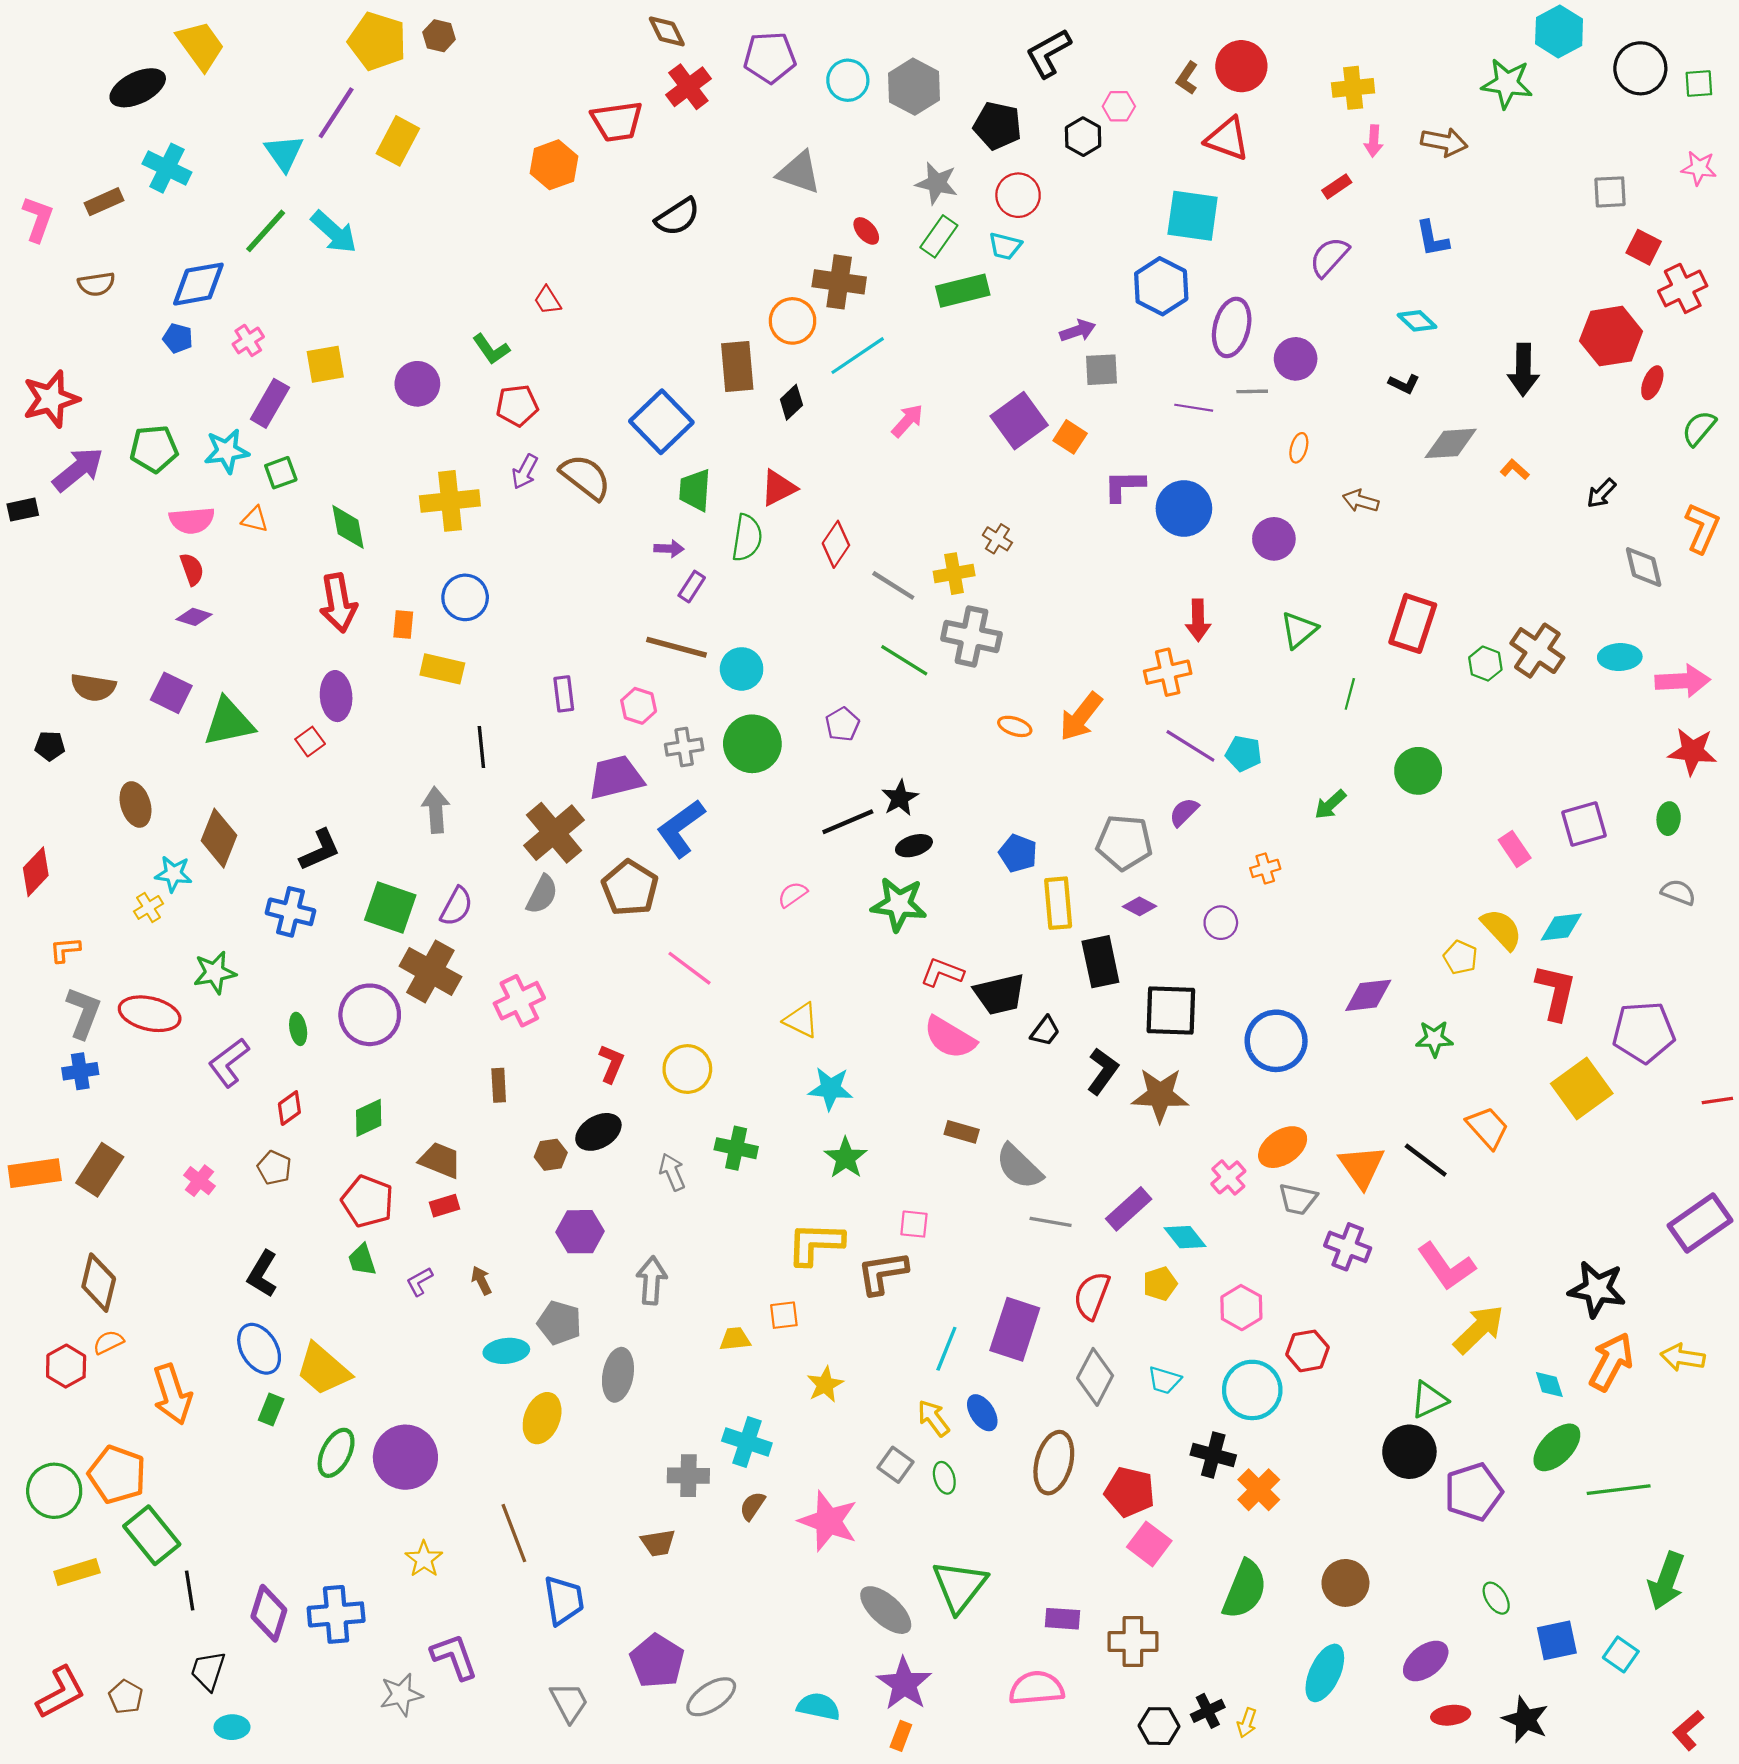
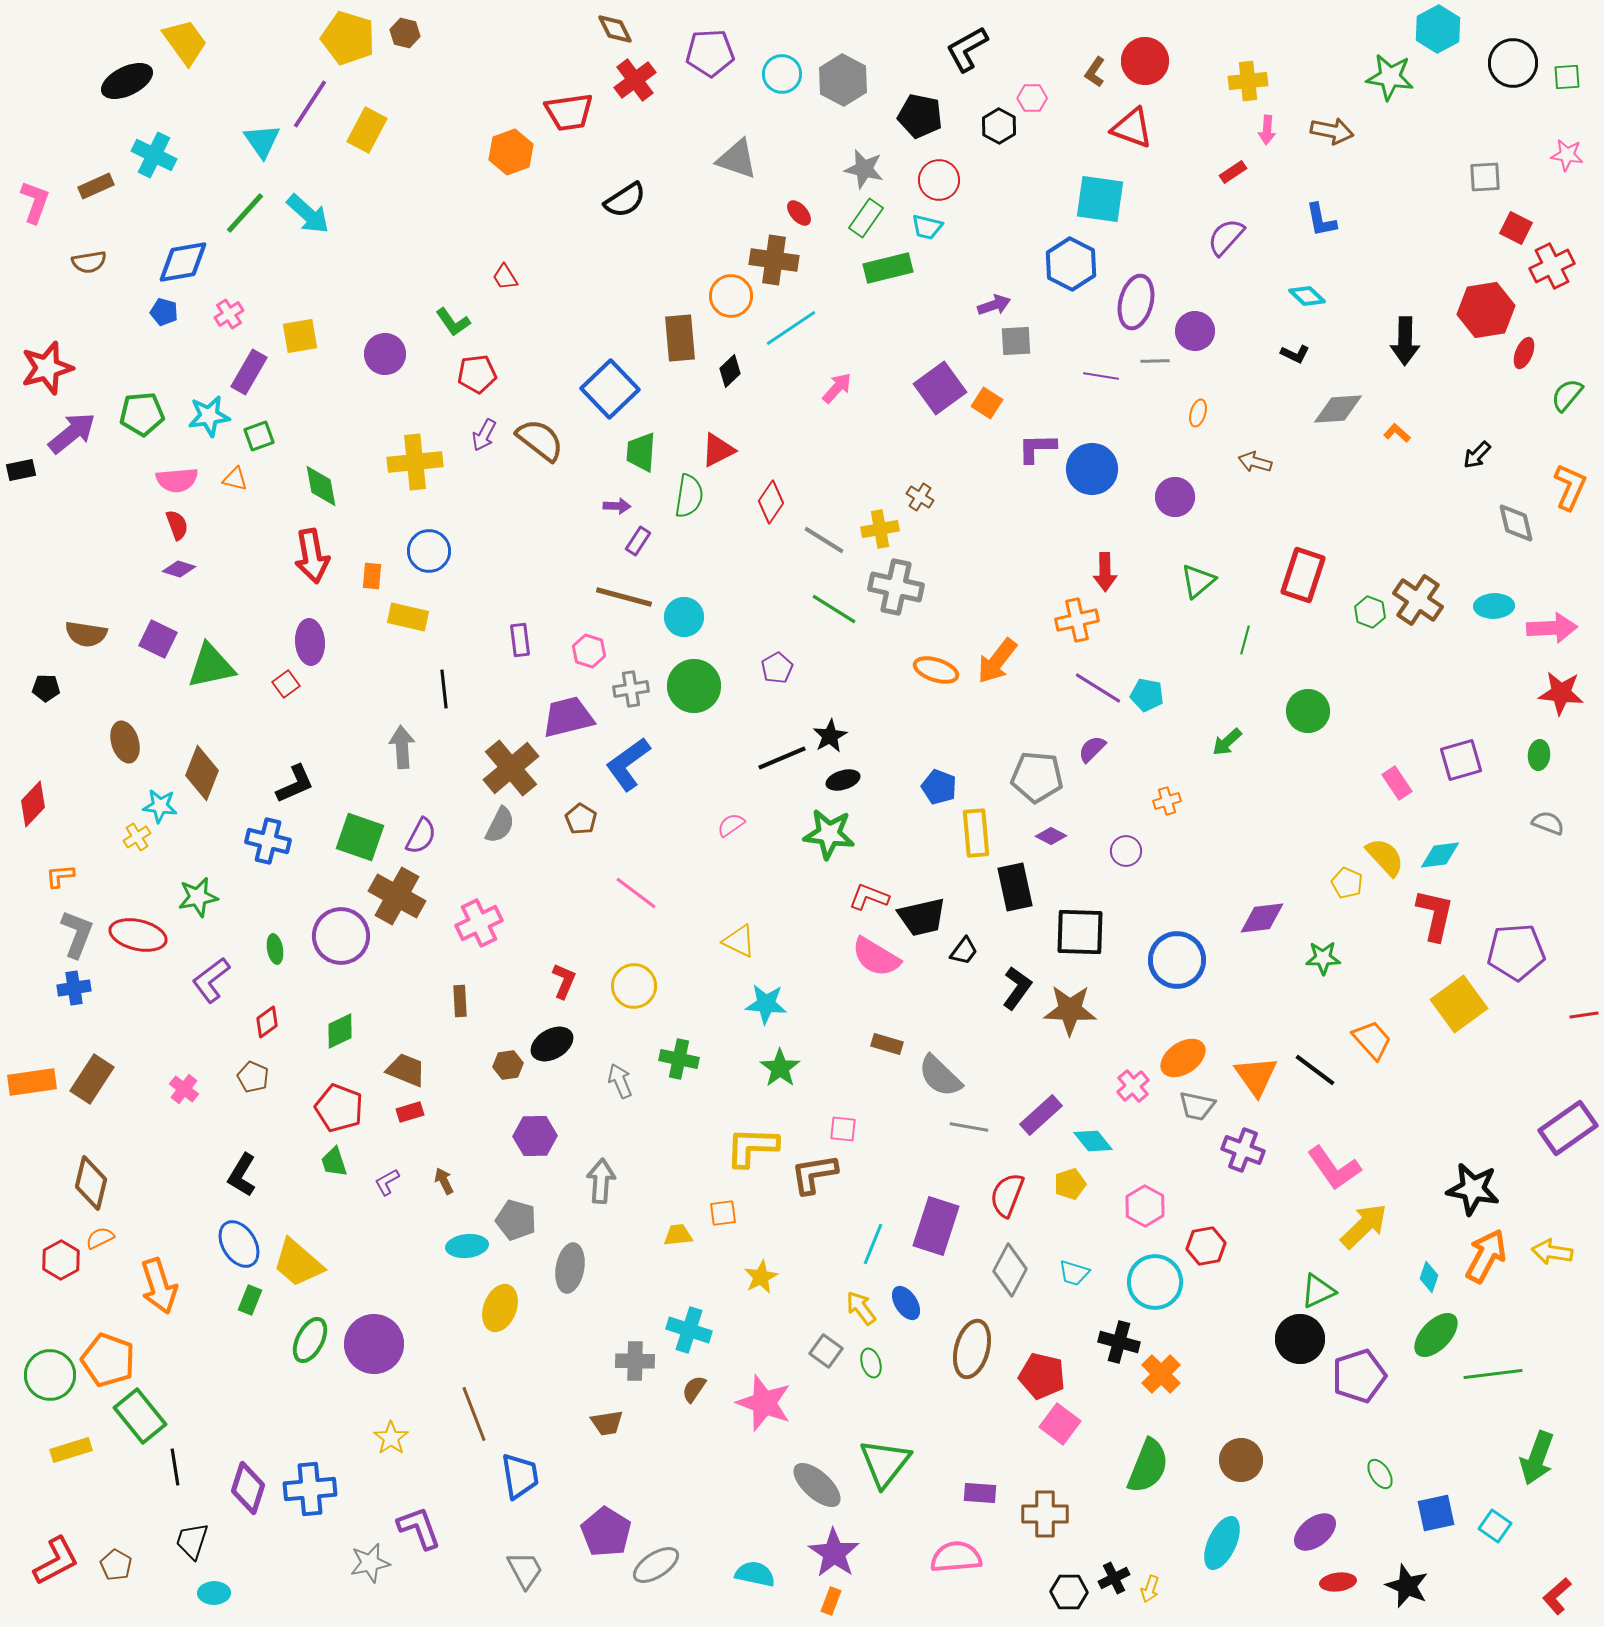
orange ellipse: (1015, 726) -> (936, 670), size x1.4
brown pentagon: (630, 888) -> (581, 819), size x0.6
cyan diamond: (1549, 1385) -> (1429, 1277), turned 36

